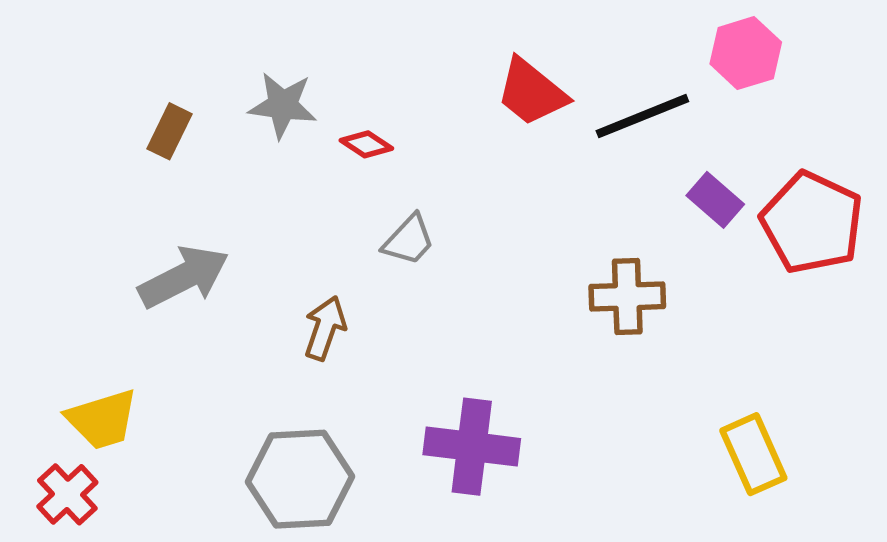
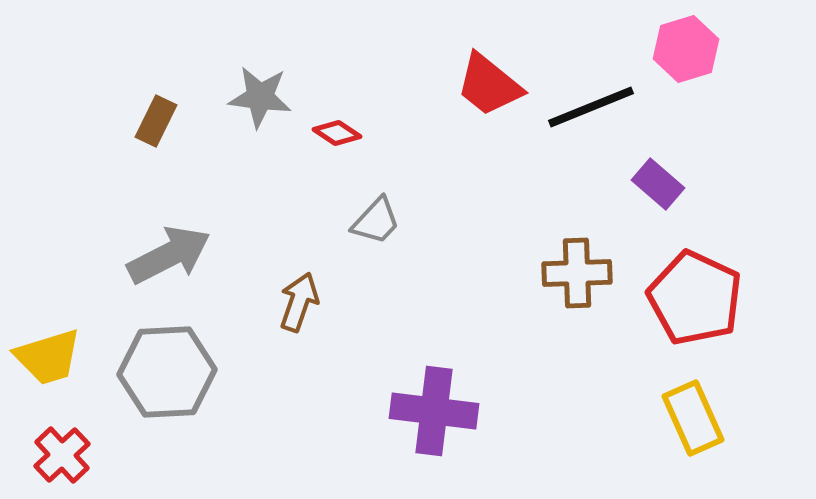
red pentagon: (812, 223) -> (695, 298), moved
yellow trapezoid: (102, 419) -> (48, 357), moved
gray hexagon: (300, 479) -> (167, 372), moved

